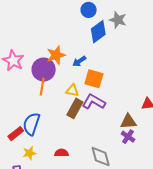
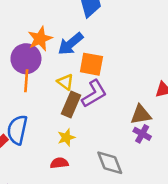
blue arrow: (79, 61) -> (71, 44), size x1.5
yellow triangle: (72, 91) -> (65, 82), turned 32
purple L-shape: (94, 102) -> (94, 94), turned 125
yellow star: (29, 153) -> (66, 138), moved

